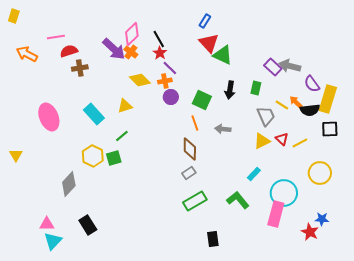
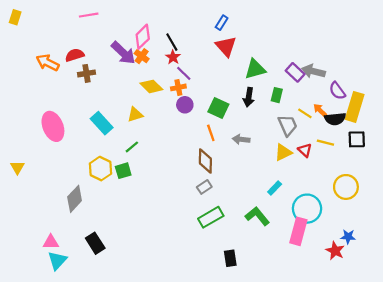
pink line: (56, 37) -> (89, 15), moved
orange arrow: (27, 54) -> (48, 63), moved
green triangle: (223, 55) -> (255, 69), moved, turned -40
yellow line: (300, 143) -> (325, 143), moved, turned 42

